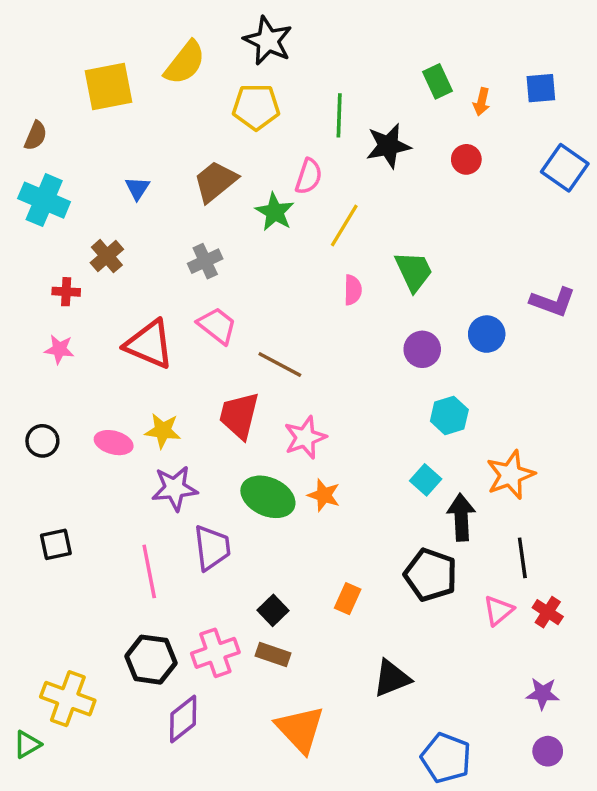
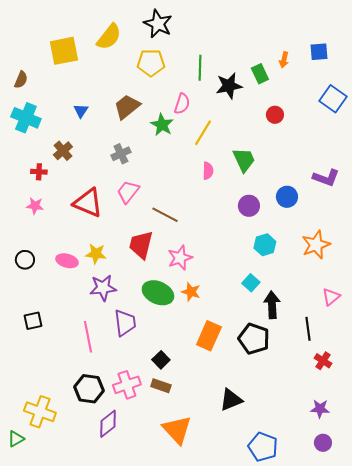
green rectangle: (437, 81) -> (260, 74), moved
red circle: (466, 159) -> (275, 115), moved
pink trapezoid: (217, 326) -> (128, 192), turned -90
orange star: (510, 475) -> (316, 245), moved
orange rectangle: (348, 599) -> (209, 336), moved, size x1.6
pink triangle: (499, 610) -> (331, 297), moved

